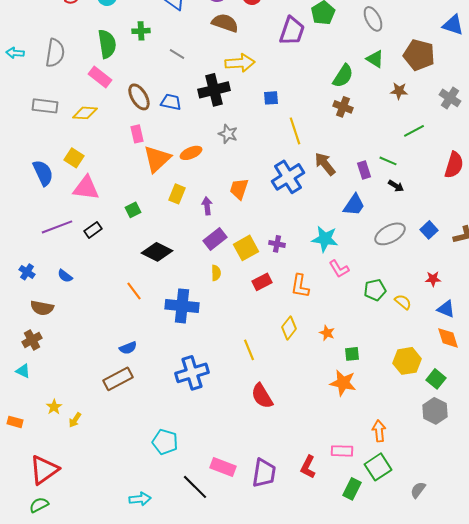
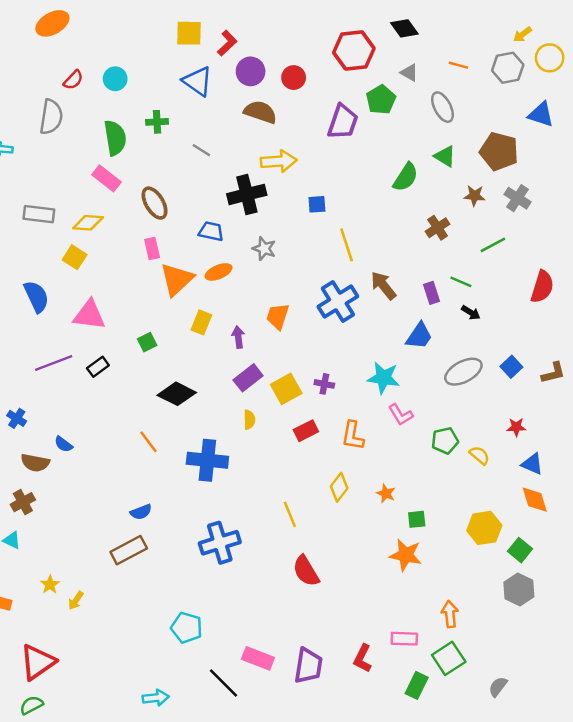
gray semicircle: (55, 53) -> (51, 117), moved
gray cross: (450, 98) -> (518, 198), moved
blue trapezoid: (171, 102) -> (211, 231), moved
brown cross: (343, 107) -> (438, 228), moved, turned 36
yellow square: (74, 158) -> (75, 257), moved
blue semicircle: (65, 276) -> (63, 444), moved

